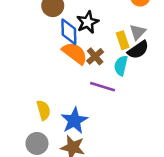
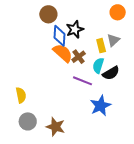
black semicircle: (138, 50) -> (111, 73), moved
yellow semicircle: (43, 110) -> (21, 95), moved
blue star: (74, 121) -> (100, 106), moved

